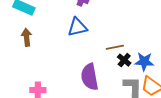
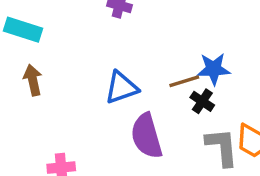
blue triangle: (77, 27) -> (121, 88), moved
blue star: (144, 62) -> (214, 69), moved

